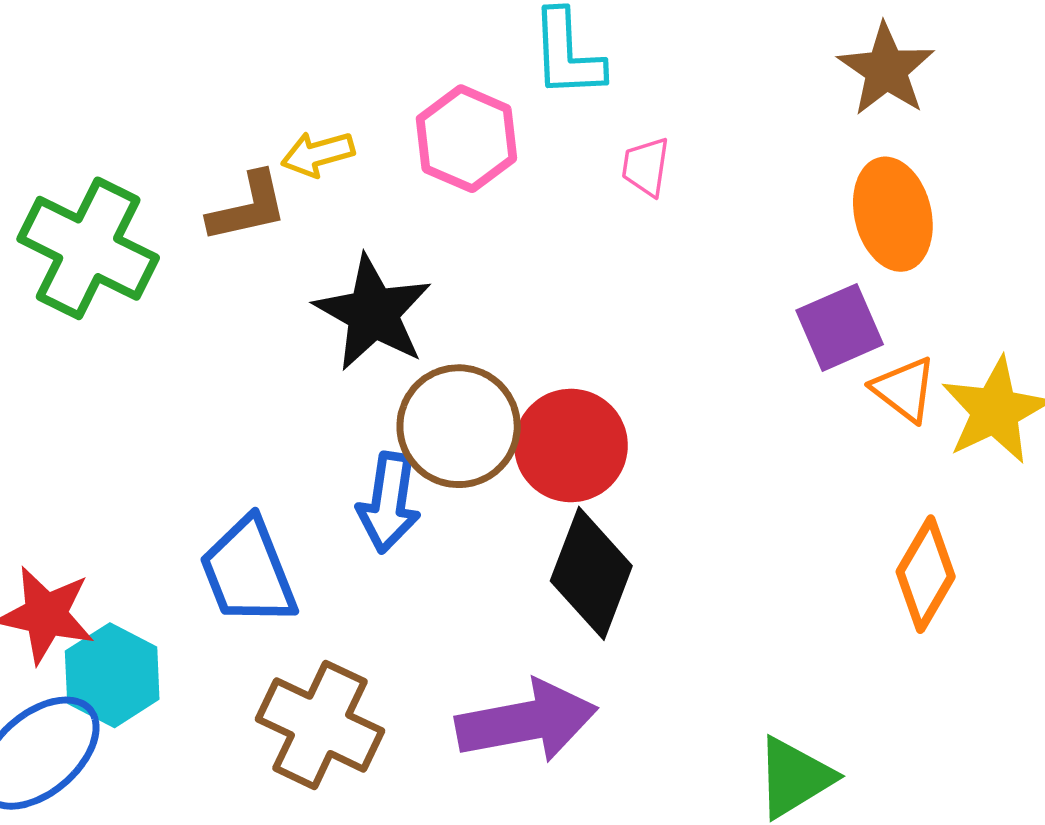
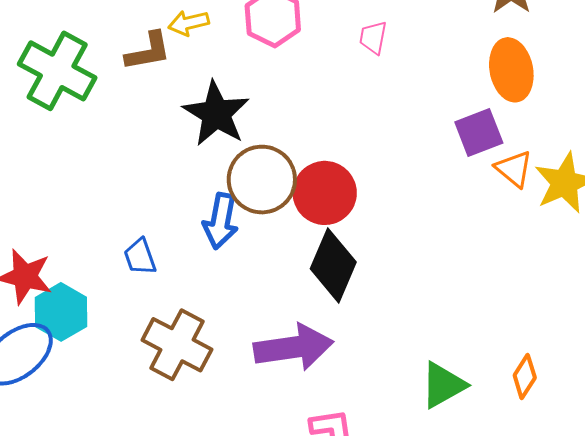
blue trapezoid: (248, 572) -> (140, 257), size x0.6
orange diamond: (926, 574) -> (525, 377), moved, size x0.7

